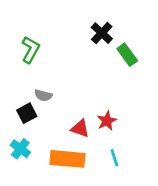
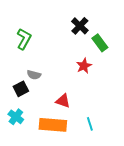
red star: (107, 121) -> (84, 66), moved

